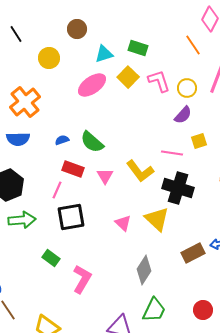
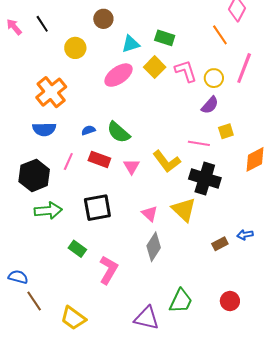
pink line: (57, 190) -> (68, 161), moved
brown rectangle: (193, 253) -> (220, 244), size x0.7
gray diamond: (144, 270) -> (154, 247), moved

